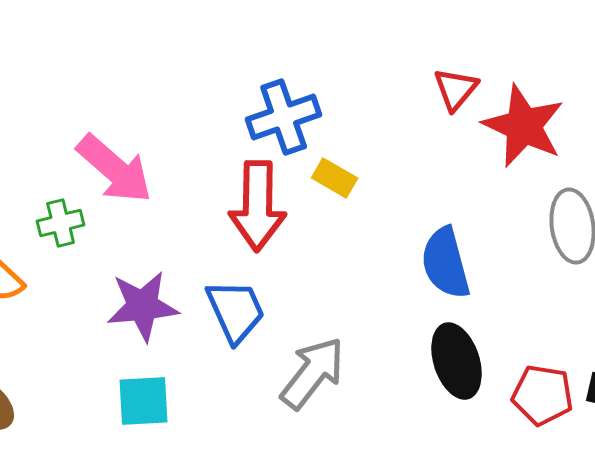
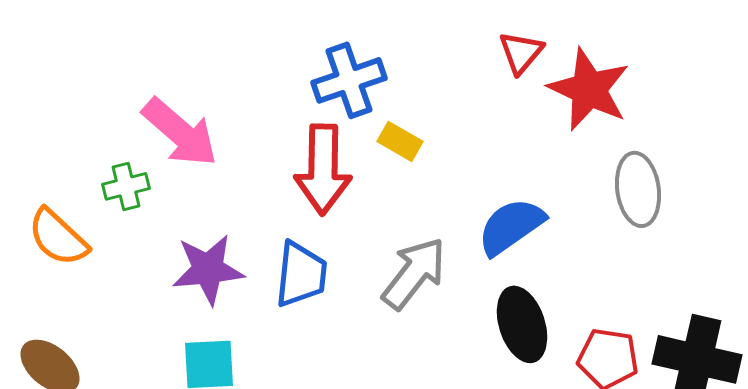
blue semicircle: (446, 263) -> (511, 226), turned 70
blue trapezoid: (236, 311) -> (301, 274), turned 30
gray arrow: (313, 373) -> (414, 273), moved

